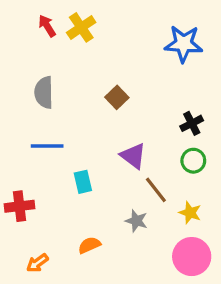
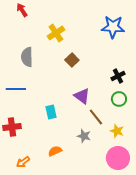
red arrow: (47, 26) -> (22, 10), moved
yellow cross: (81, 27) -> (56, 33), moved
blue line: (47, 146) -> (16, 89), moved

